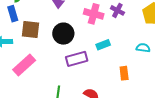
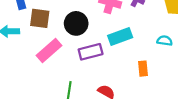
cyan rectangle: (103, 45) -> (120, 37), size x1.5
pink rectangle: (24, 65) -> (49, 50), moved

